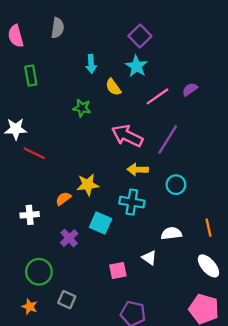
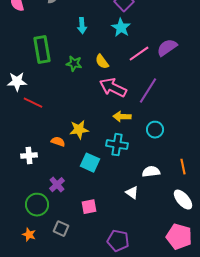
green rectangle: (31, 75) -> (42, 50), moved, size x1.5
yellow semicircle: (113, 87) -> (102, 62), moved
purple semicircle: (190, 89) -> (167, 48), size x1.5
orange semicircle: (63, 199) -> (58, 142), turned 56
purple cross: (69, 238) -> (57, 185), moved
pink square: (118, 271) -> (89, 207), moved

